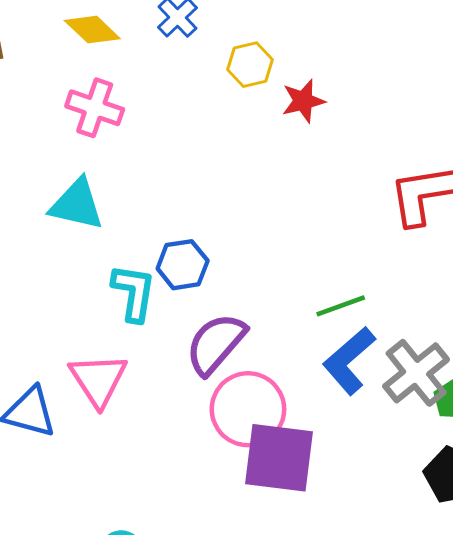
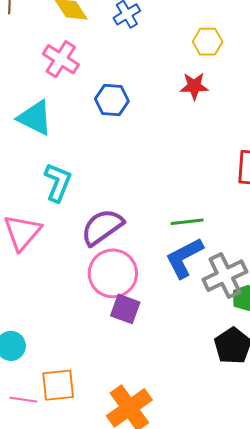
yellow hexagon: (250, 65) -> (208, 42), moved
blue hexagon: (183, 265) -> (112, 100), moved
purple square: (279, 458) -> (125, 309), size x0.6

